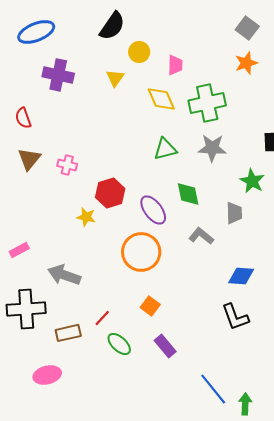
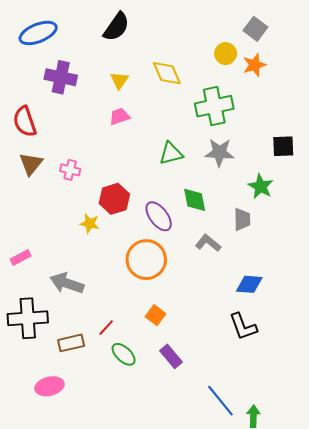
yellow circle: (139, 52) -> (226, 54), moved
pink trapezoid: (175, 65) -> (119, 116), moved, turned -110
yellow diamond: (161, 99) -> (167, 73), moved
red semicircle: (23, 118) -> (25, 122), size x1.4

